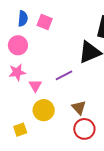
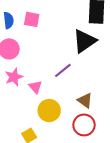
red circle: (84, 129) -> (84, 125), moved

